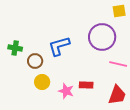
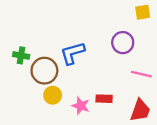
purple circle: (102, 37) -> (123, 43), size x0.7
brown circle: (35, 61) -> (44, 71), size x1.5

